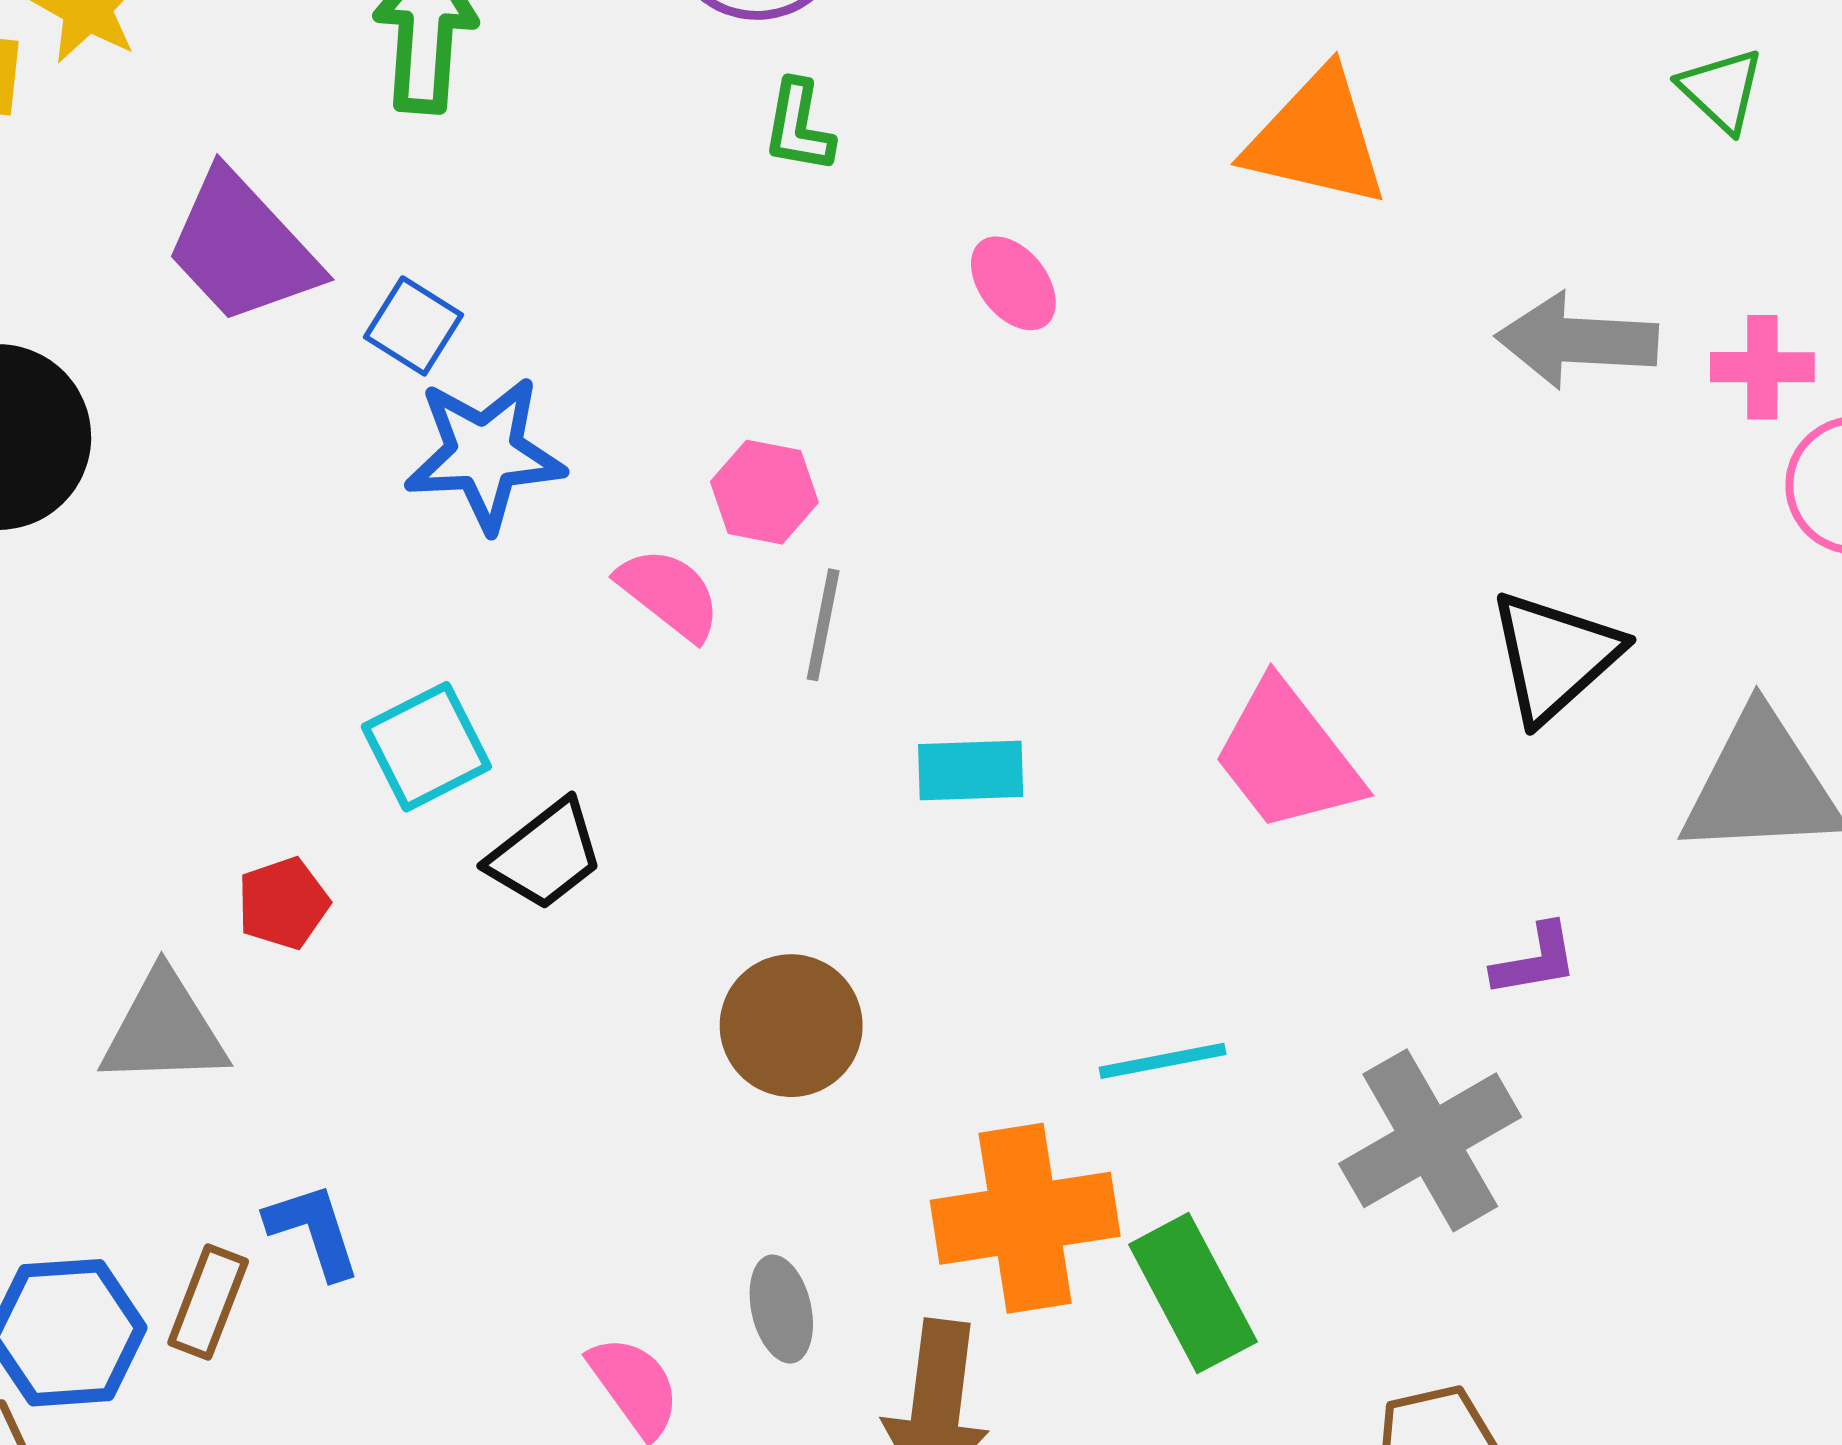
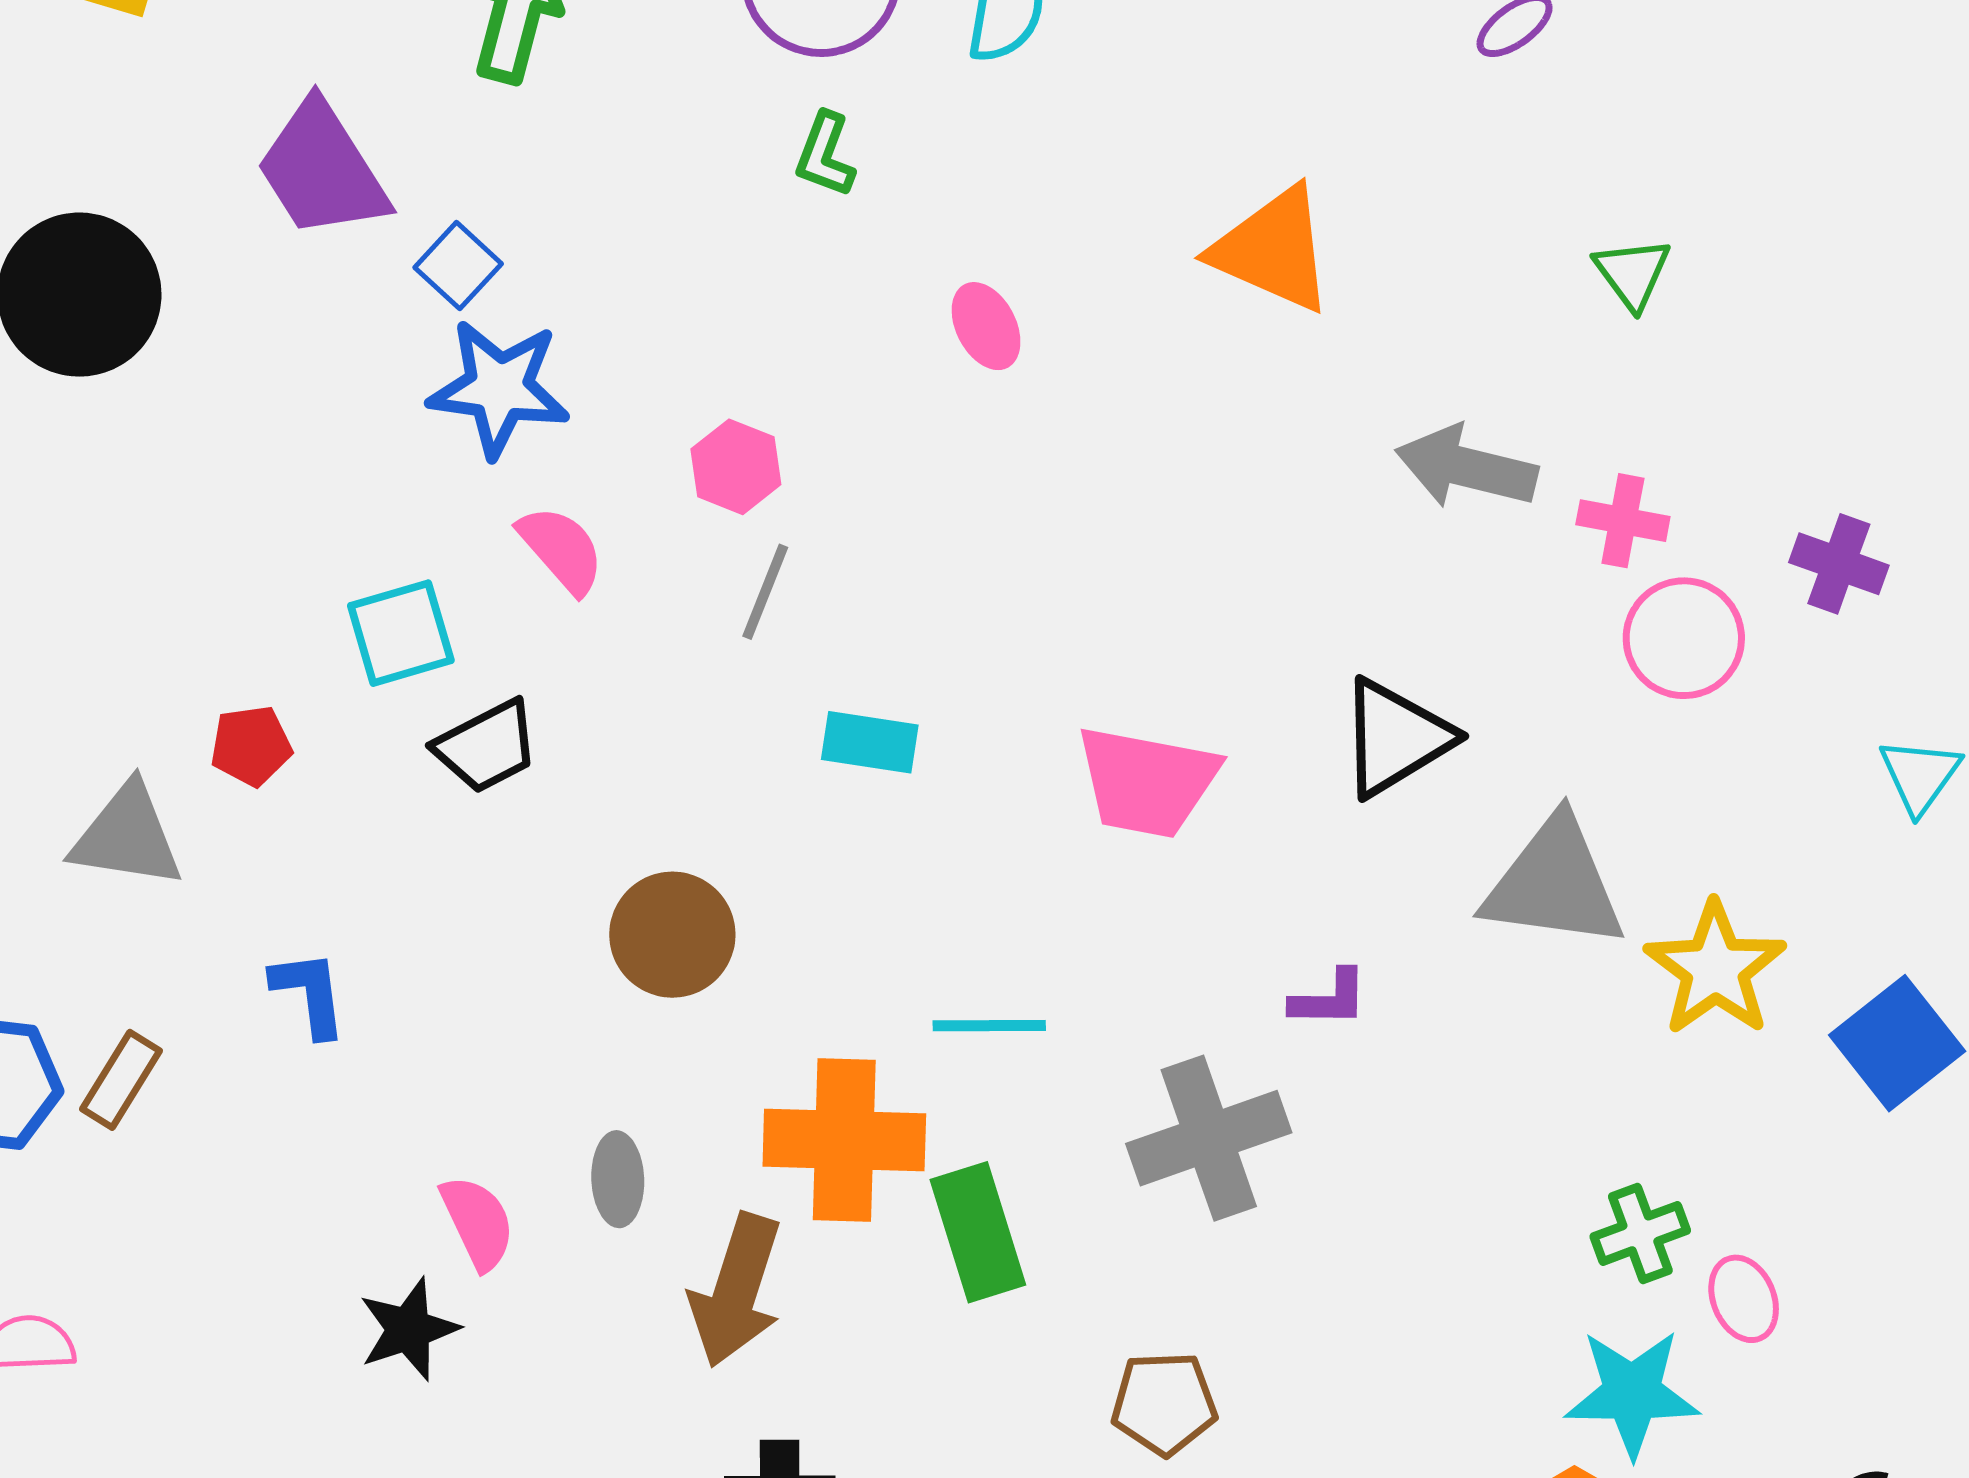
pink semicircle: (669, 594) -> (561, 549), moved
pink trapezoid: (1287, 757) -> (1147, 782), turned -52
blue L-shape: (313, 1231) -> (309, 993), moved

